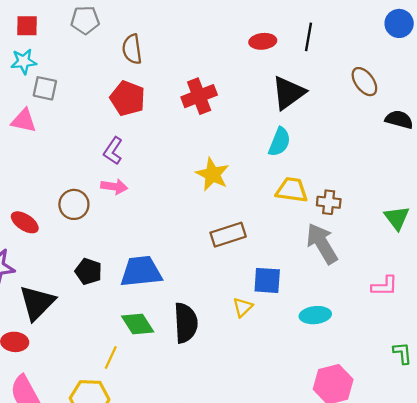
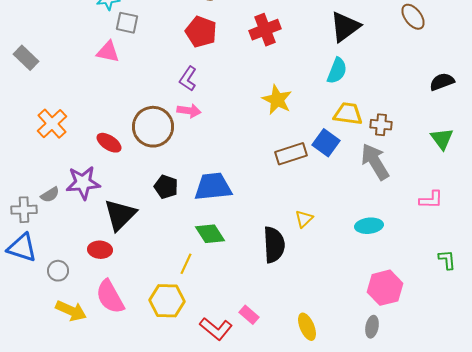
black semicircle: (399, 120) -> (442, 82), moved, turned -35
brown circle: (74, 204) -> (153, 127), size x1.5
blue square: (267, 280) -> (326, 143), moved, turned 32
black semicircle: (186, 323) -> (274, 245), moved

